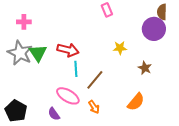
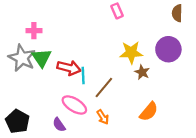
pink cross: (24, 22) -> (34, 31), moved
purple circle: (154, 29) -> (168, 49), moved
yellow star: (120, 48) -> (131, 52), size x1.5
red arrow: (68, 50) -> (69, 68), moved
brown star: (145, 68) -> (142, 72), moved

